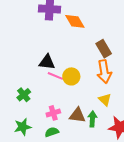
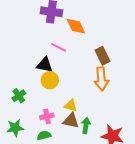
pink line: (55, 76) -> (59, 47), moved
yellow circle: (71, 76) -> (50, 80), moved
yellow triangle: (105, 100) -> (71, 106), moved, turned -32

